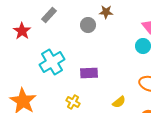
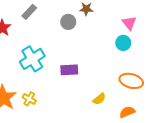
yellow cross: (73, 102) -> (29, 99), moved

